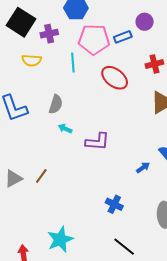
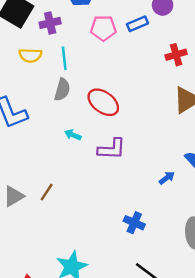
pink pentagon: (94, 39) -> (103, 28), size x0.7
cyan line: (73, 63) -> (64, 58), moved
red ellipse: (115, 78) -> (103, 102), moved
gray semicircle: (56, 104) -> (62, 90), moved

